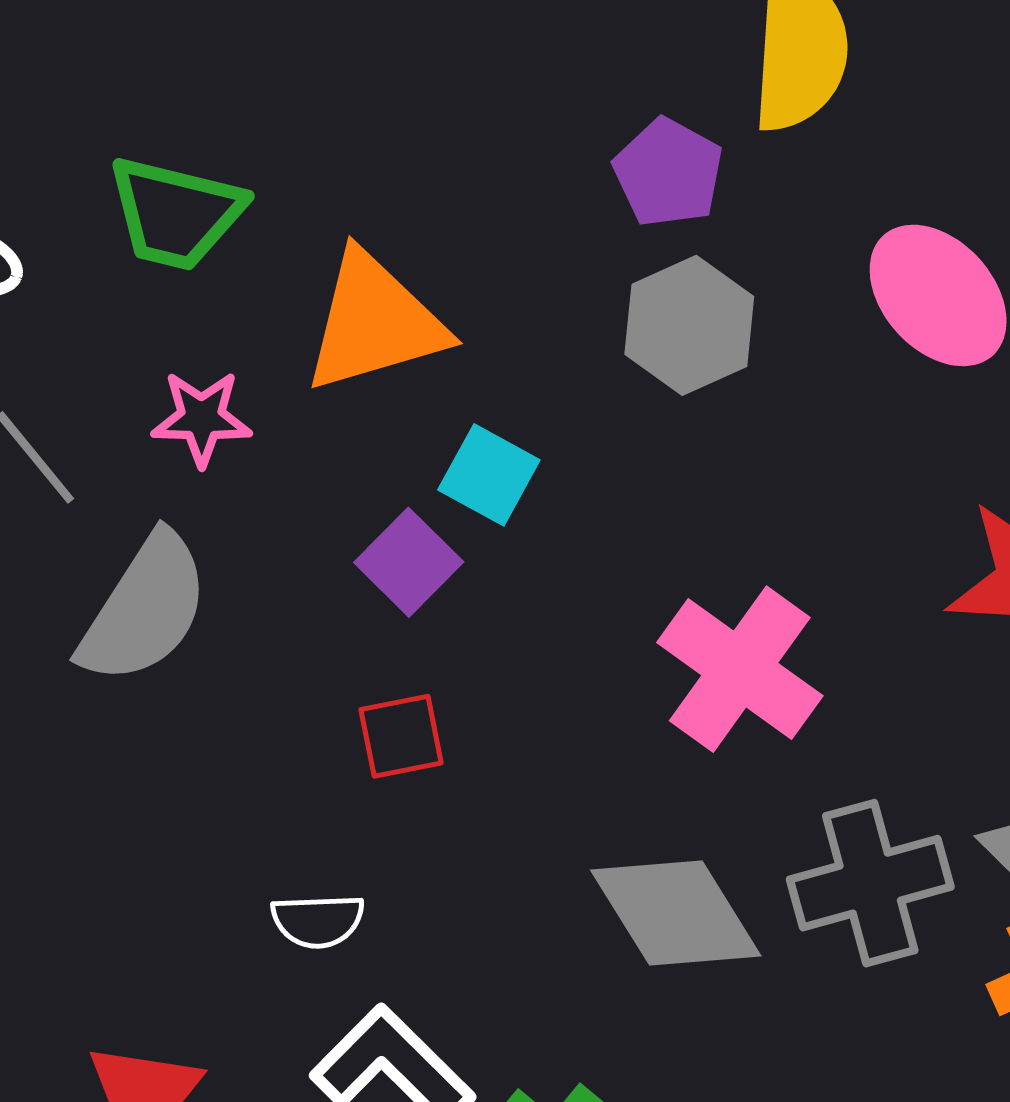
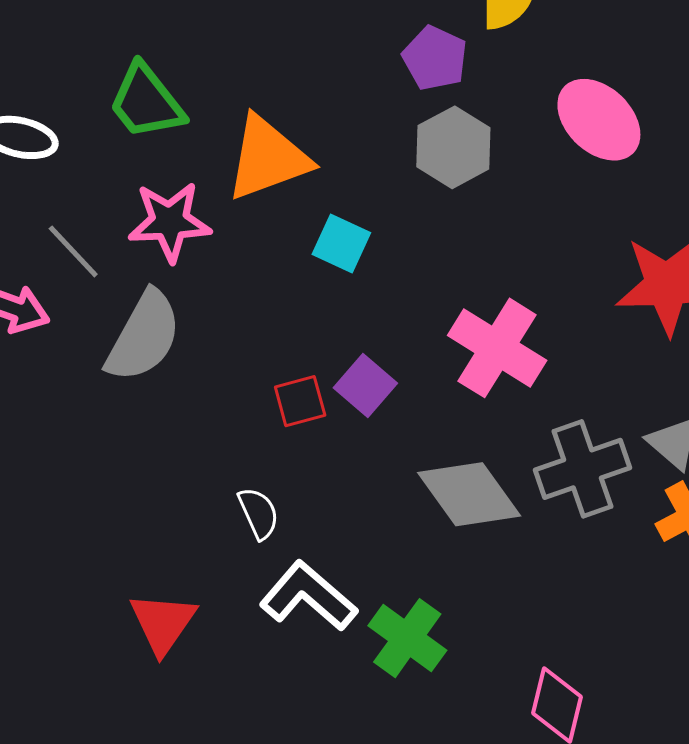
green trapezoid: (176, 213) -> (146, 102), turned 42
pink star: (202, 418) -> (170, 222), size x1.4
purple square: (409, 562) -> (365, 385), moved
white semicircle: (318, 921) -> (258, 513), turned -108

